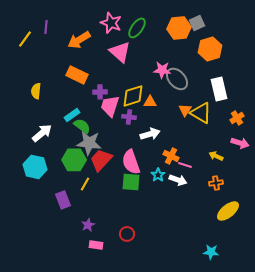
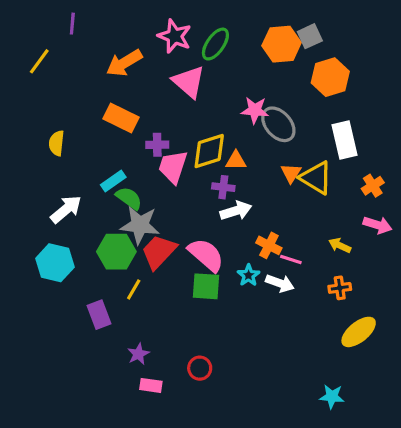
purple line: (46, 27) -> (72, 24), moved
purple cross: (129, 117) -> (223, 187), moved
pink semicircle: (131, 162) -> (206, 255), turned 150

